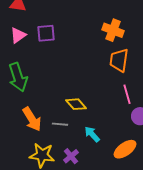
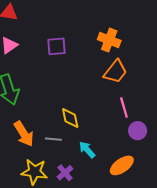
purple square: (46, 33) -> (56, 46), moved
orange trapezoid: (119, 60) -> (115, 72), turned -150
yellow diamond: (76, 104) -> (70, 118), turned 30

